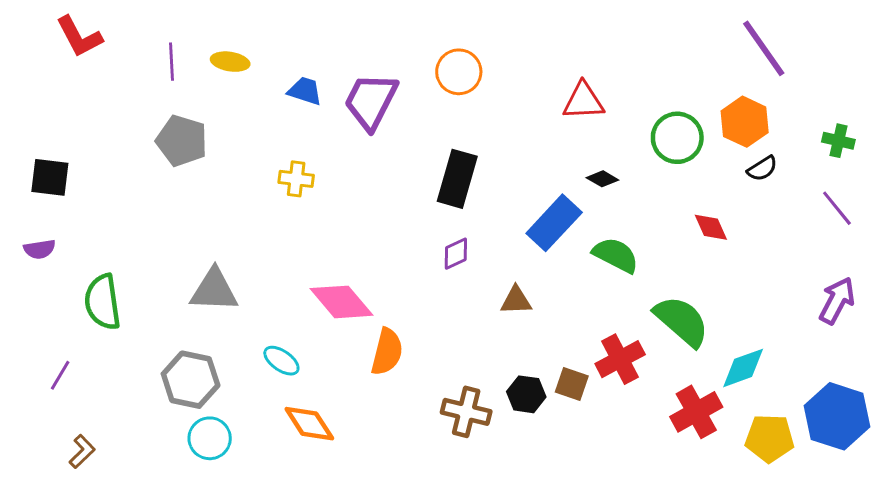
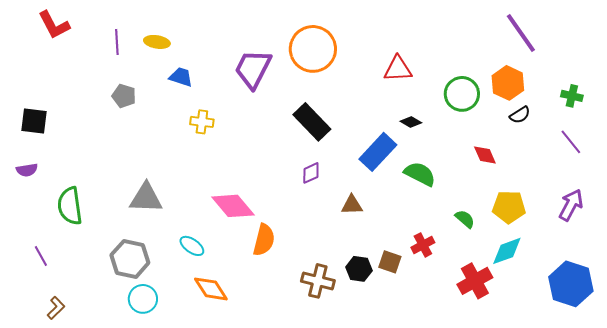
orange circle: (459, 72) -> (313, 49), size x1.5
blue trapezoid: (305, 91) -> (181, 77), moved
gray pentagon: (182, 141) -> (124, 96), size x0.7
black rectangle: (457, 179) -> (312, 122), turned -60
green semicircle: (682, 321) -> (465, 219), size x0.5
red cross: (620, 359) -> (423, 245), size x0.7
purple line: (60, 375) -> (41, 256), turned -60
yellow pentagon: (770, 438) -> (509, 207), moved

